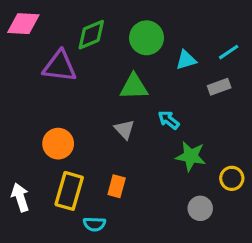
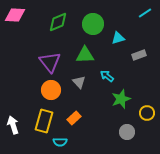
cyan line: (229, 52) -> (145, 13), moved
purple triangle: (60, 66) -> (50, 62), moved, turned 45
orange circle: (58, 144) -> (51, 90), moved
green star: (191, 156) -> (121, 99), turned -30
orange rectangle: (117, 186) -> (74, 118), turned 32

